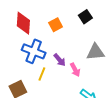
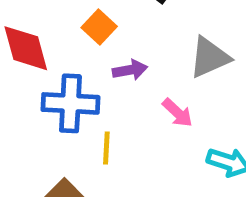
purple arrow: (60, 60) -> (130, 70), moved, turned -40

